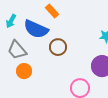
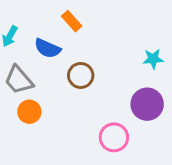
blue semicircle: (36, 29) -> (47, 48), size x0.7

